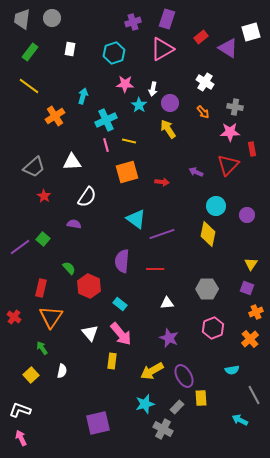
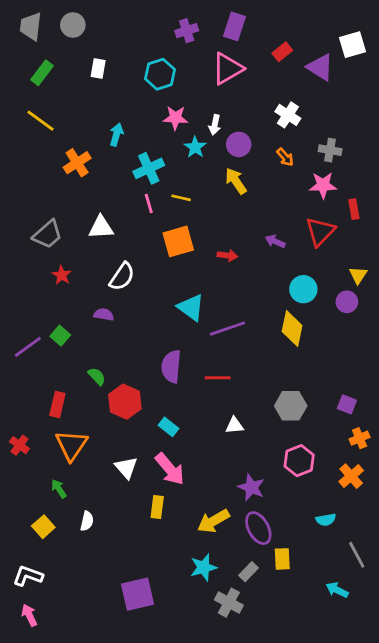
yellow triangle: (251, 264) -> (358, 275), moved
purple star: (169, 338) -> (251, 487), moved

